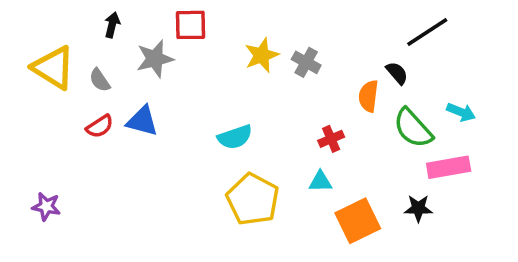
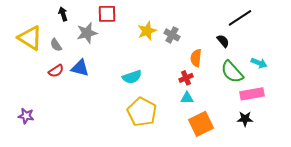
black arrow: (112, 25) -> (63, 14), turned -32
orange semicircle: (368, 96) -> (196, 58), moved
cyan triangle: (320, 182) -> (187, 98), moved
black star: (418, 208) -> (245, 119), moved

